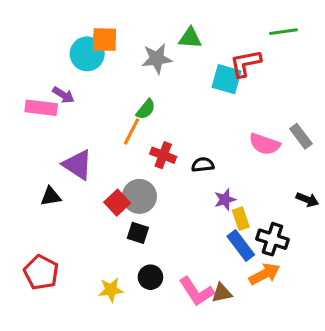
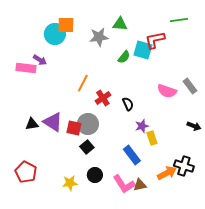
green semicircle: (146, 109) -> (124, 57), moved
red cross: (163, 155) -> (103, 98), turned 35
purple triangle: (78, 165) -> (53, 122), moved
black semicircle: (203, 165) -> (128, 104), turned 72
red square: (117, 203) -> (74, 128), turned -35
black square: (138, 233) -> (87, 147), turned 32
black cross: (272, 239) -> (184, 166), moved
blue rectangle: (241, 245) -> (132, 155), moved

